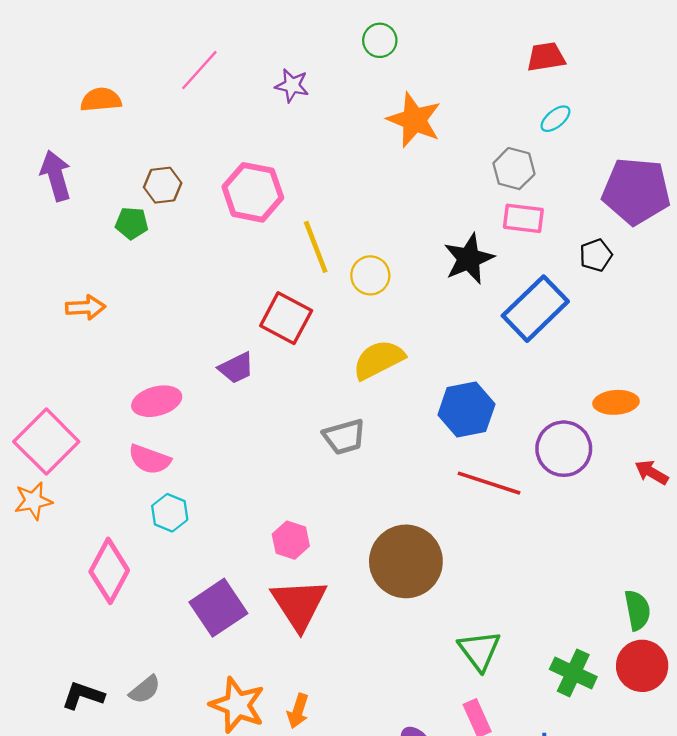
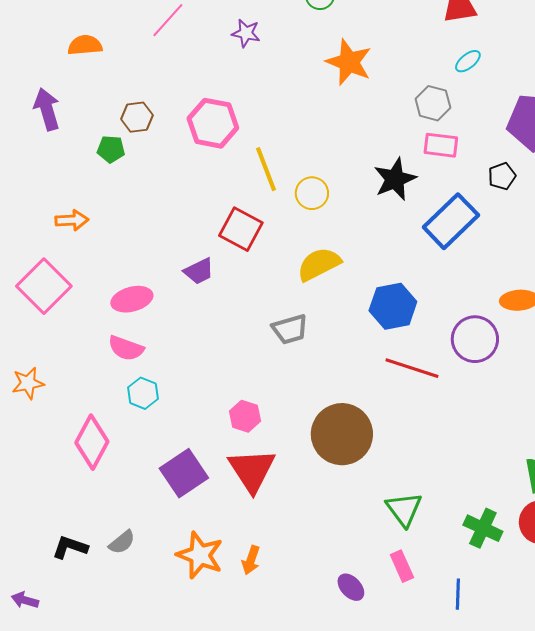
pink square: (46, 442) -> (44, 286), moved

